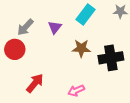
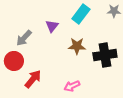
gray arrow: (25, 27) -> (24, 38), moved
red circle: (15, 49) -> (14, 61), moved

